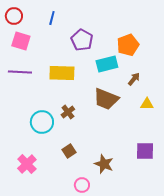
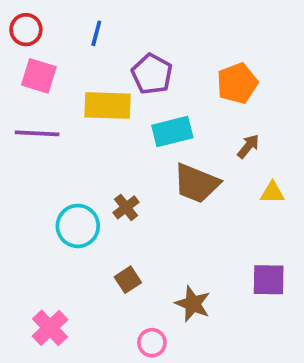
cyan rectangle: (107, 64) -> (172, 131), moved
yellow rectangle: (62, 73) -> (107, 106), moved
pink cross: (27, 164) -> (50, 328), moved

